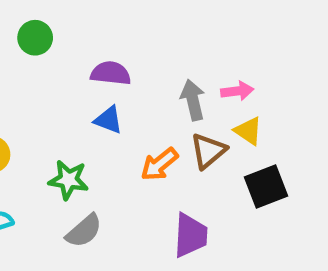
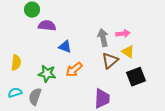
purple semicircle: (111, 73) -> (47, 26), moved
orange arrow: (159, 164) -> (74, 70), moved
gray semicircle: (84, 231) -> (35, 97), moved, turned 150

